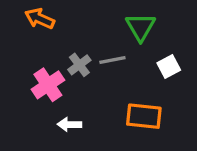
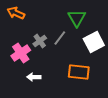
gray line: (112, 60) -> (60, 38), turned -42
white square: (169, 67) -> (94, 42), size x1.5

